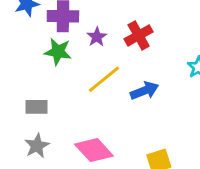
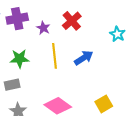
green star: (58, 52) -> (19, 59), moved
yellow line: (104, 79) -> (54, 56), turned -45

